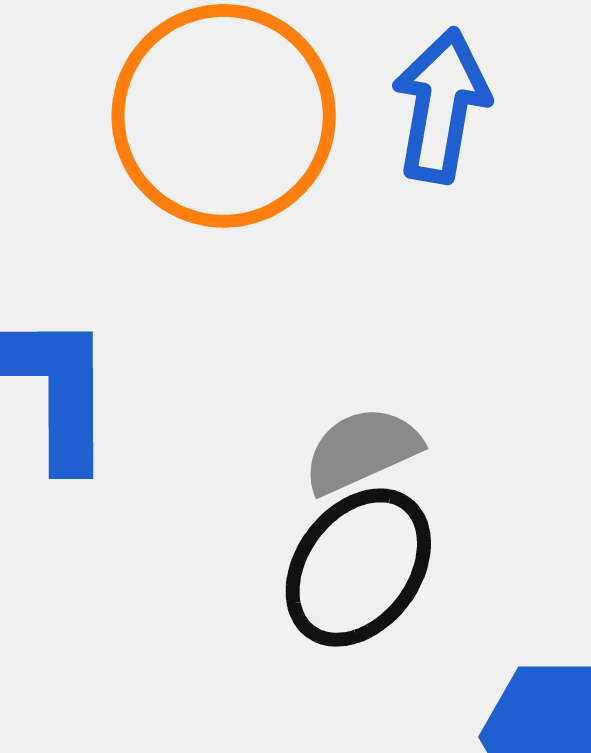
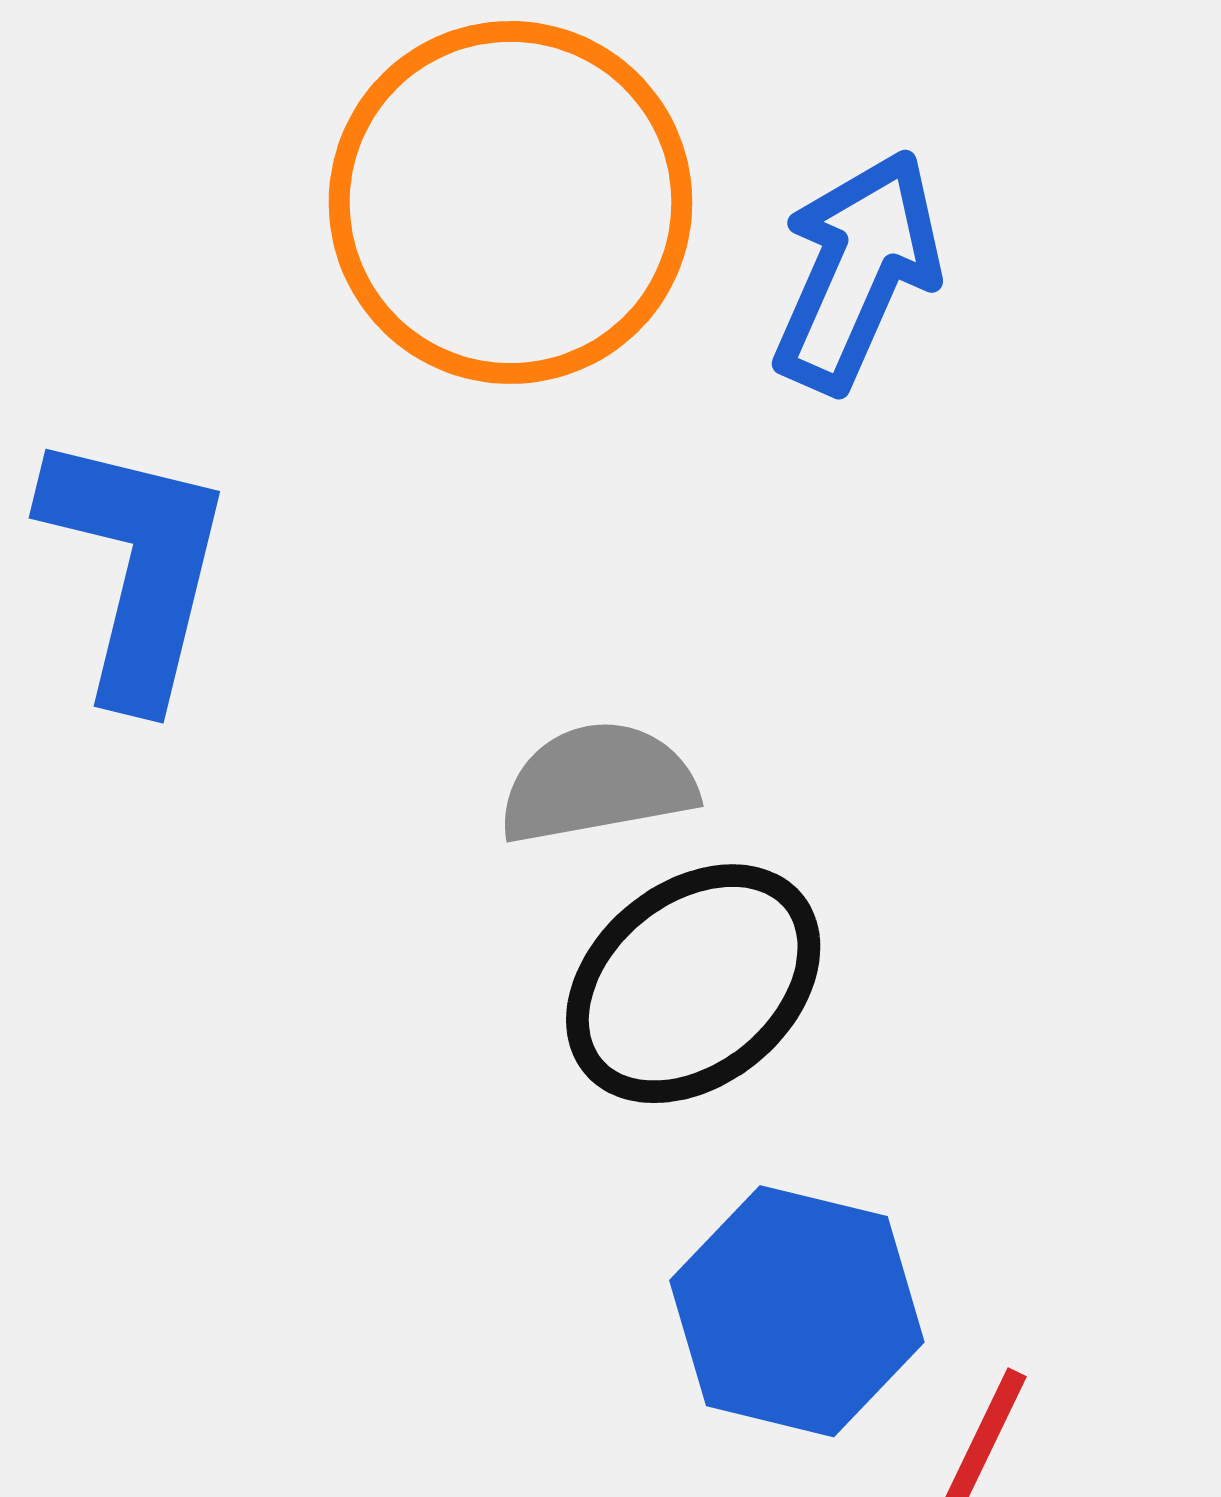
black ellipse: (358, 568) -> (693, 984), moved

